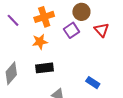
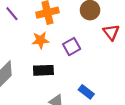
purple square: (72, 30) -> (72, 47), moved
blue rectangle: (93, 83) -> (86, 92), moved

